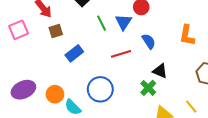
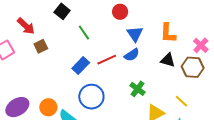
blue triangle: (123, 22) -> (135, 34), moved
blue semicircle: (149, 41) -> (132, 55), moved, turned 98
blue rectangle: (74, 53) -> (81, 65), moved
black triangle: (160, 71) -> (168, 60), moved

